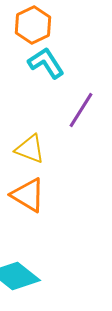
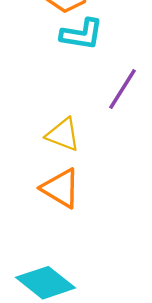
cyan L-shape: (46, 63) -> (82, 34), turned 132

